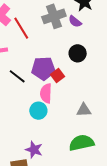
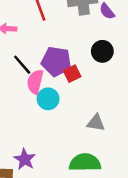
pink semicircle: (46, 93) -> (35, 82), moved
cyan circle: (38, 111) -> (48, 99), moved

